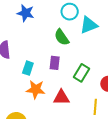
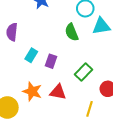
purple rectangle: (55, 63) -> (51, 61), moved
orange star: (36, 89) -> (32, 91), moved

